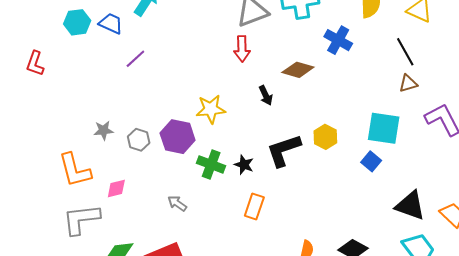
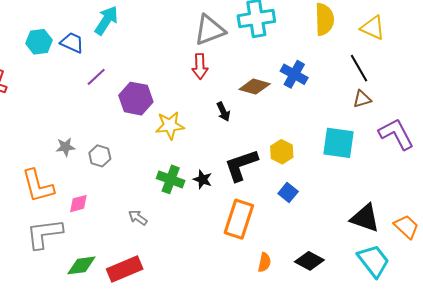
blue cross: (338, 40) -> (294, 74), moved
purple hexagon: (178, 137) -> (136, 99), moved
blue square: (371, 161) -> (288, 193), moved
orange rectangle: (254, 207) -> (239, 219), moved, size x1.5

